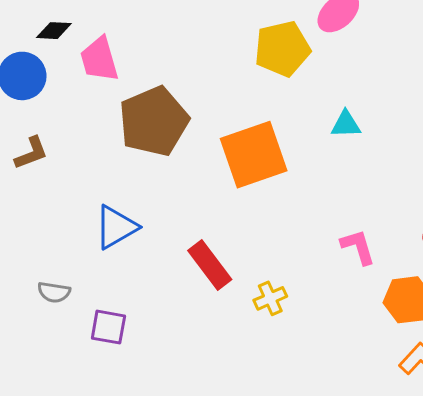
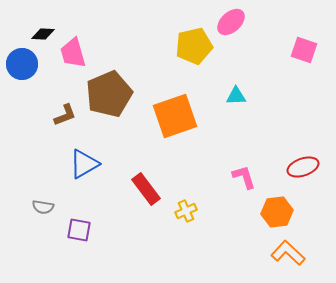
brown L-shape: (31, 153) -> (65, 115), moved

